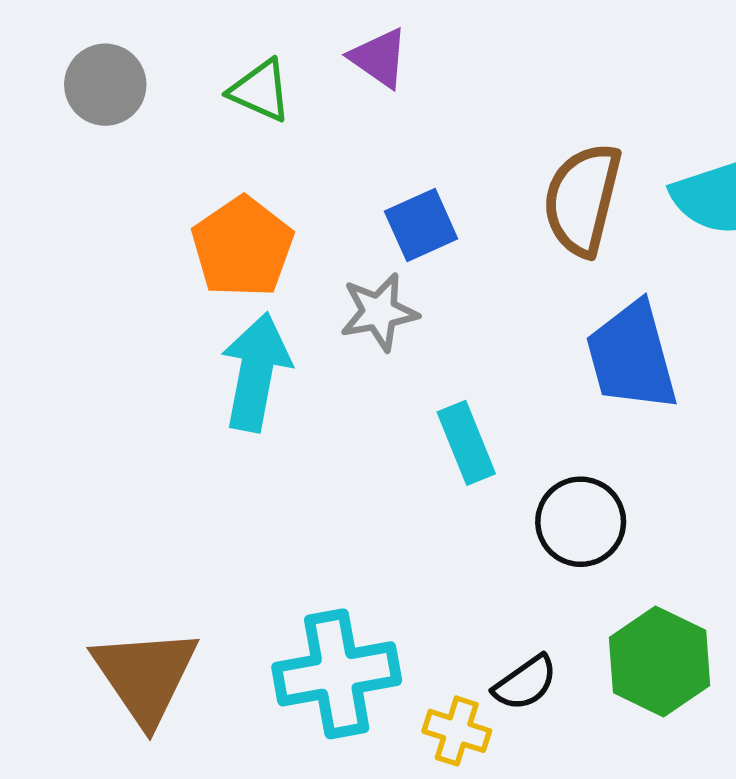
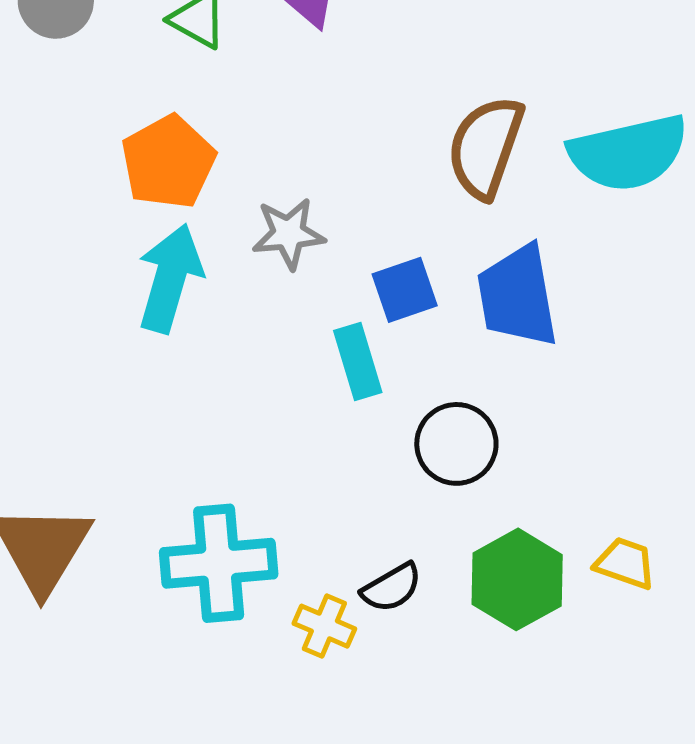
blue square: (421, 225) -> (405, 290), moved

